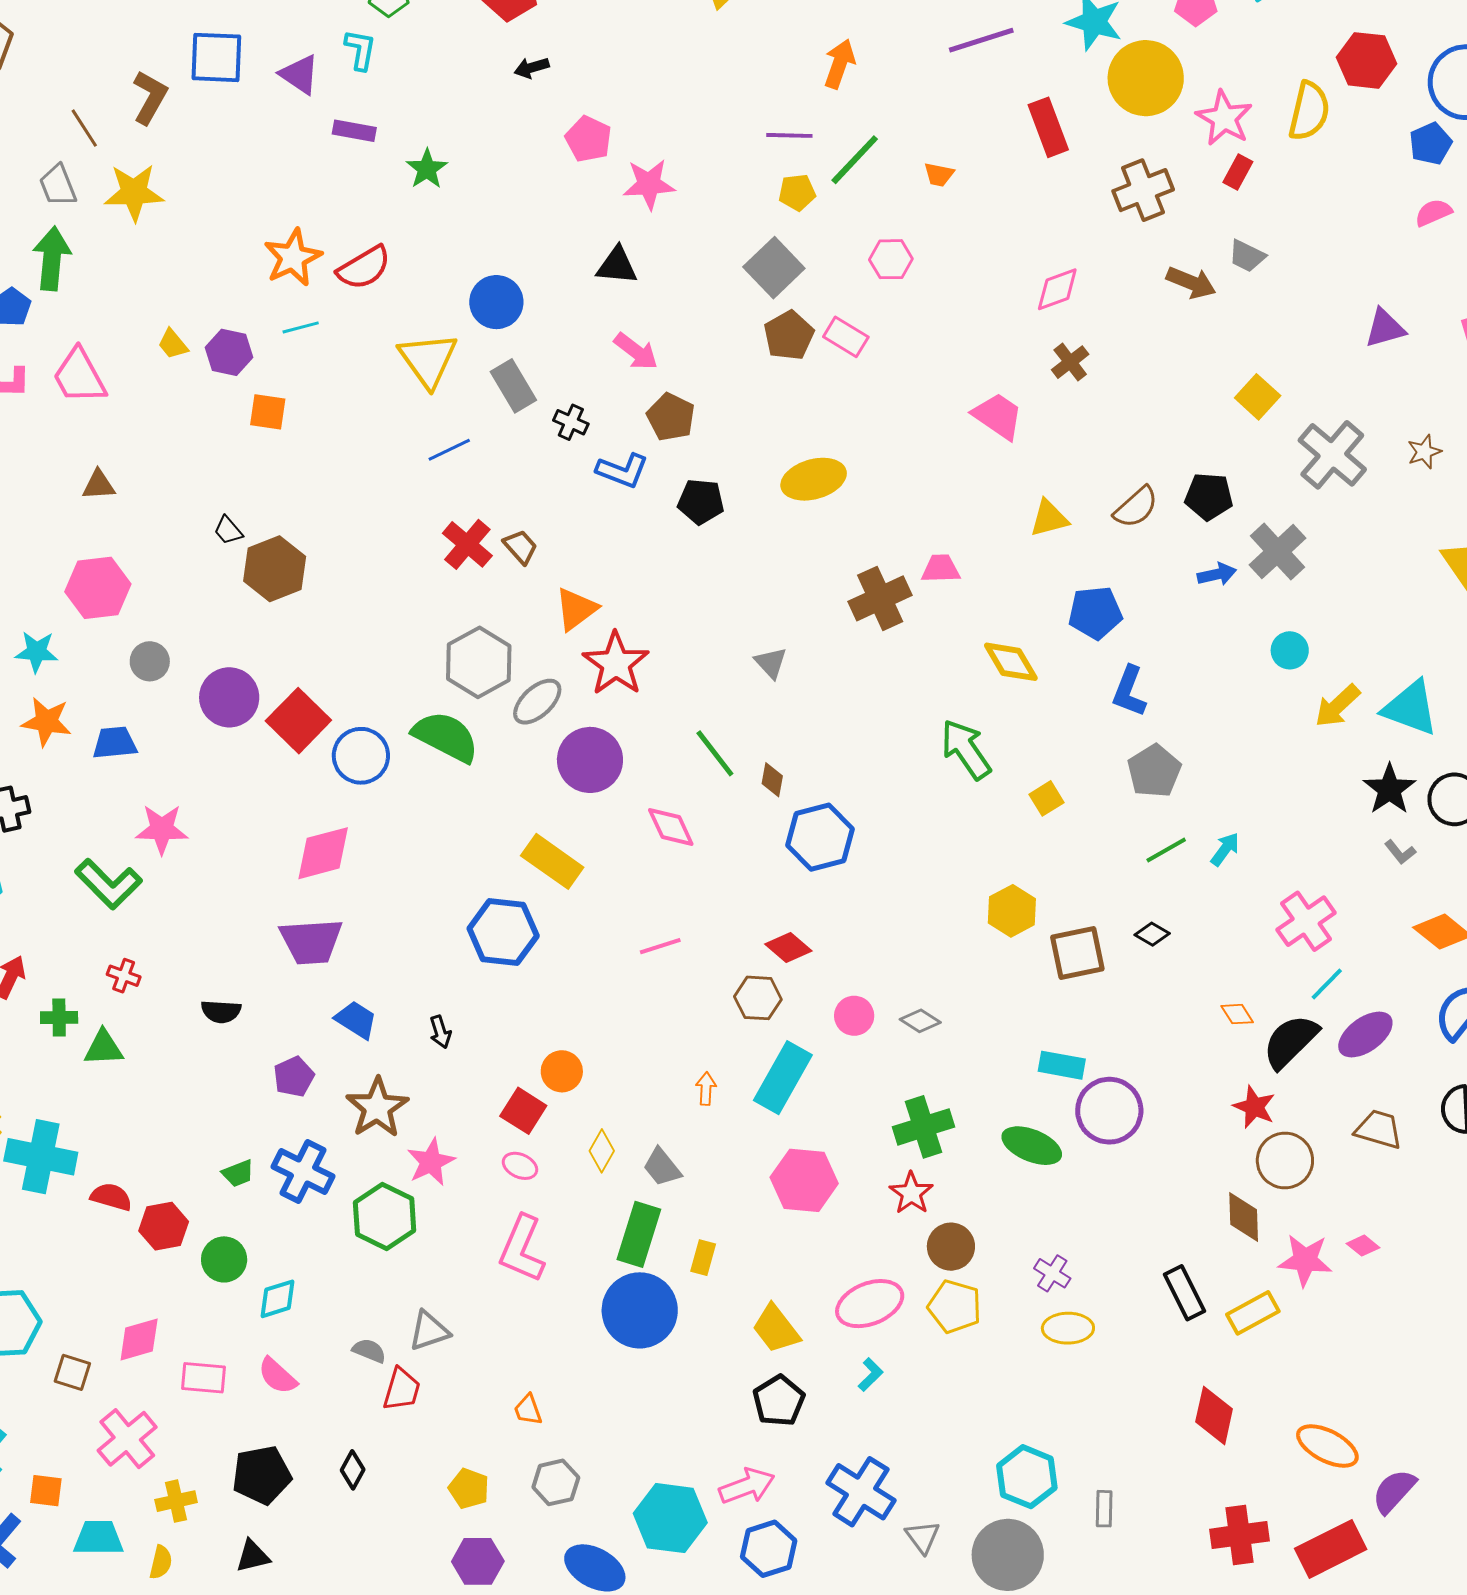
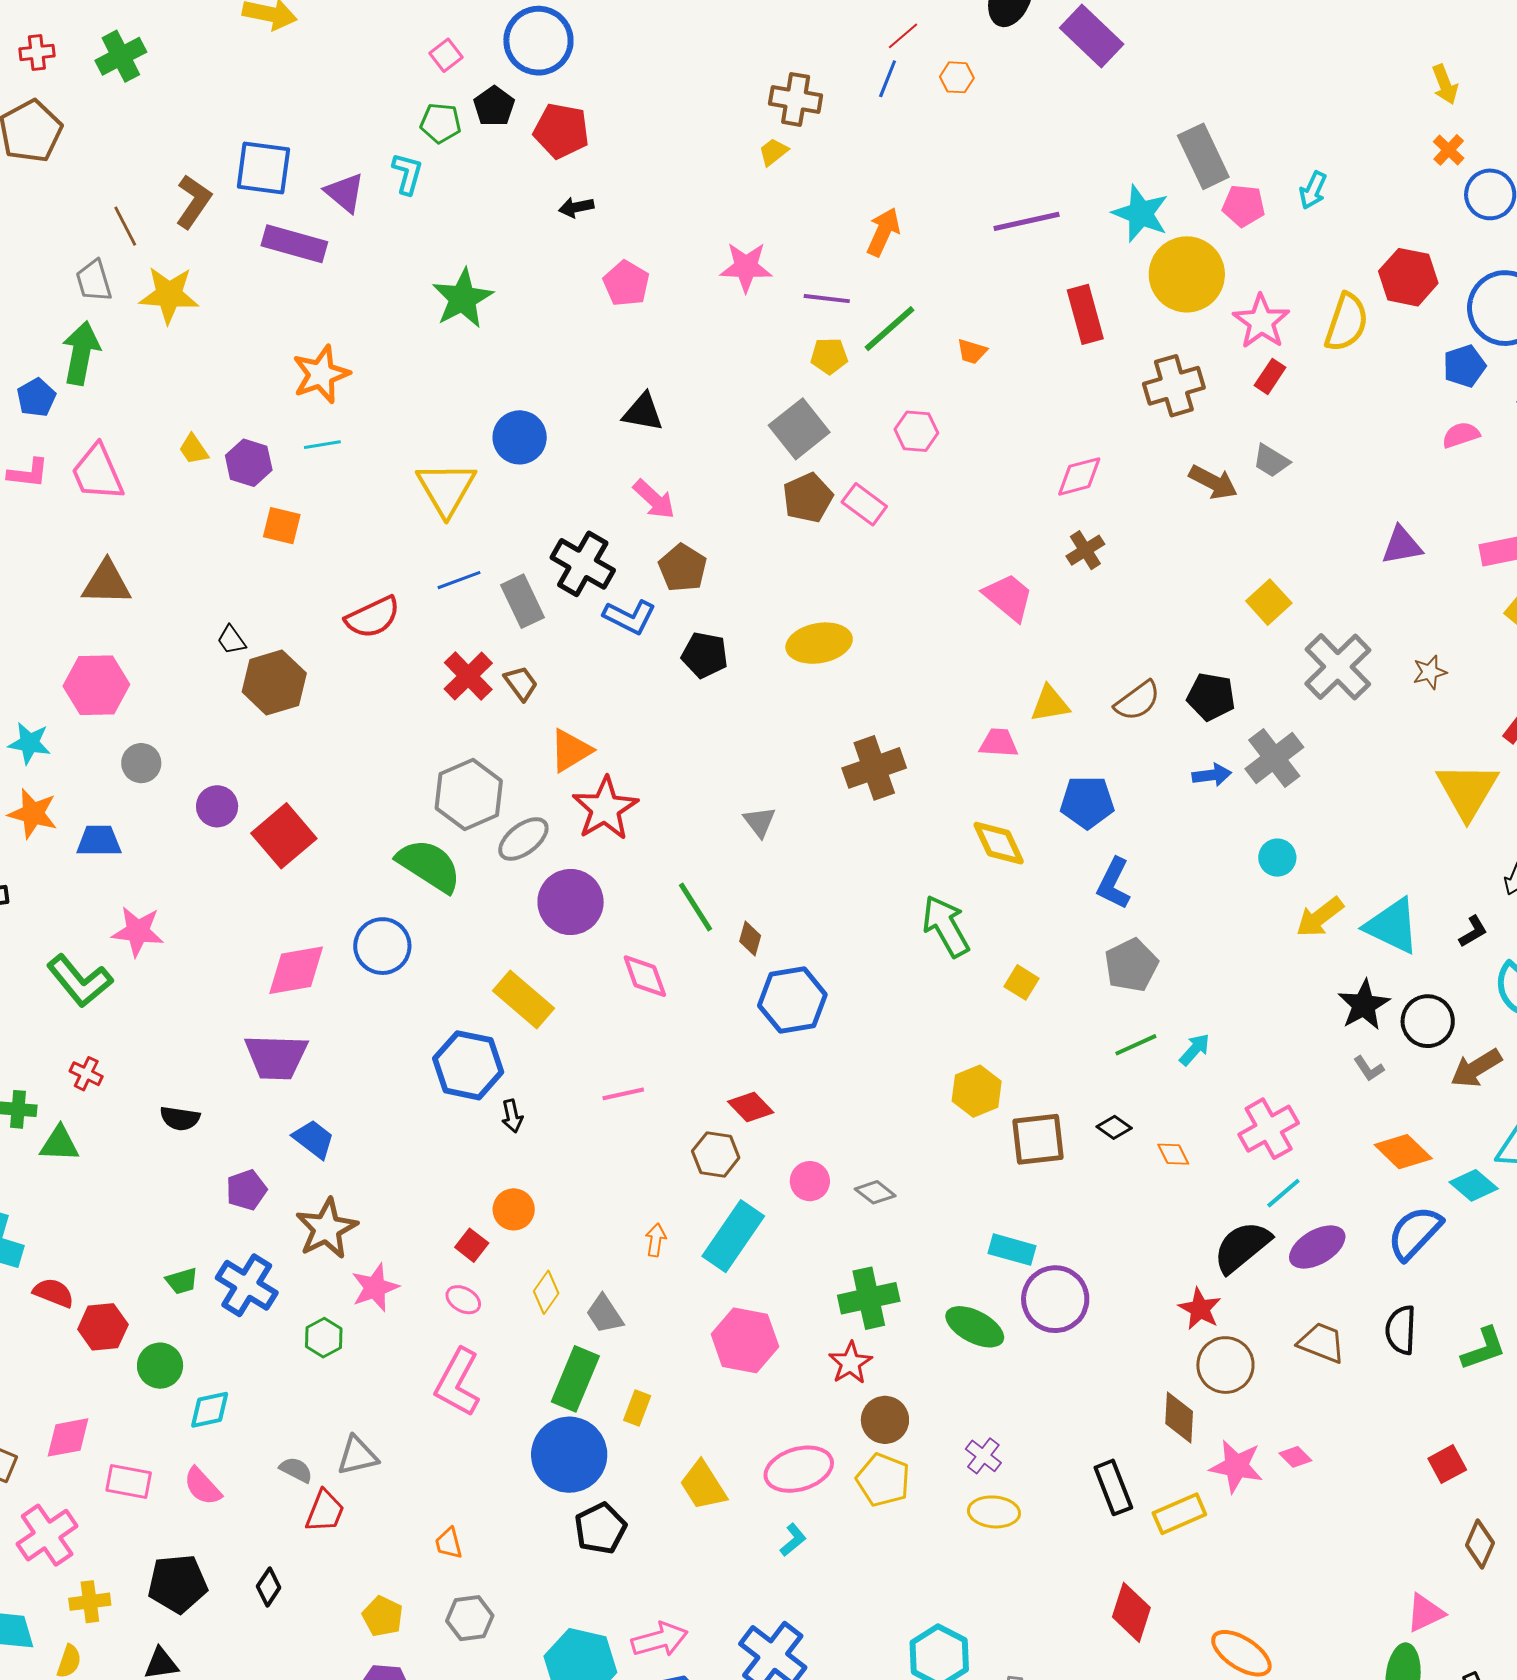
purple rectangle: (354, 131) -> (294, 244), moved, size x1.5
green star: (427, 169) -> (463, 298), size x1.5
pink star: (649, 184) -> (746, 267), moved
red semicircle: (364, 268) -> (373, 617), moved
gray rectangle: (513, 386) -> (522, 601), moved
black cross: (571, 422) -> (583, 564), size x1.8
brown triangle: (99, 485) -> (107, 583), size x1.5
pink trapezoid: (941, 569) -> (999, 743), moved
purple circle: (229, 697) -> (217, 806), size x0.7
blue circle: (361, 756) -> (382, 946), moved
yellow square: (1046, 798) -> (1022, 982), turned -32
orange diamond: (1237, 1014) -> (1173, 1154), moved
black arrow: (440, 1032) -> (512, 1116), moved
red square: (523, 1111) -> (472, 1245), size x0.7
green hexagon: (385, 1217) -> (324, 1338), size x0.6
black pentagon: (779, 1401) -> (600, 1528), moved

